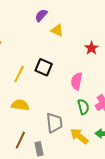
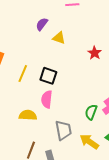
yellow line: (19, 74) -> (23, 73), moved
pink semicircle: (77, 81) -> (47, 99), moved
green semicircle: (83, 107) -> (91, 112), turned -140

